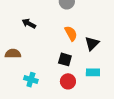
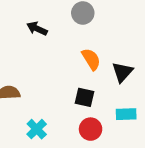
black arrow: (29, 24) -> (37, 29), moved
cyan cross: (31, 80) -> (37, 129), turned 32

